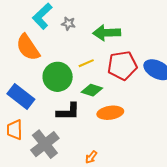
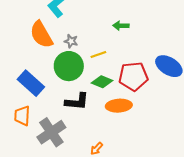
gray star: (68, 24) -> (71, 41), moved
green arrow: (107, 33) -> (121, 26), size x0.6
red pentagon: (122, 65) -> (133, 76), moved

